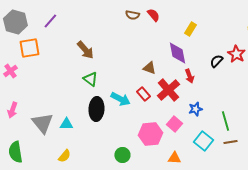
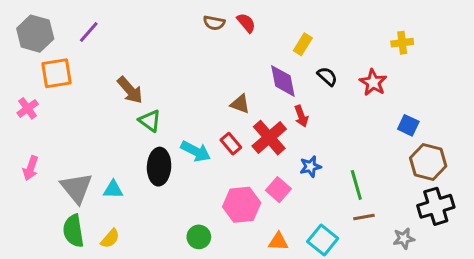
brown arrow: (85, 50) -> (130, 90), moved
black semicircle: (216, 61) -> (327, 76), moved, turned 88
cyan square: (203, 141) -> (323, 240), moved
green semicircle: (15, 152) -> (73, 231), moved

